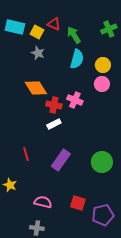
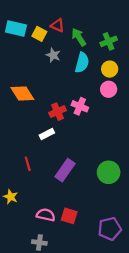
green cross: (109, 29) -> (109, 41), moved
gray star: (38, 53) -> (53, 55), moved
orange diamond: (36, 88) -> (22, 94), moved
red cross: (54, 105) -> (57, 112), turned -35
white rectangle: (54, 124) -> (47, 134), moved
red square: (78, 203) -> (69, 216), moved

